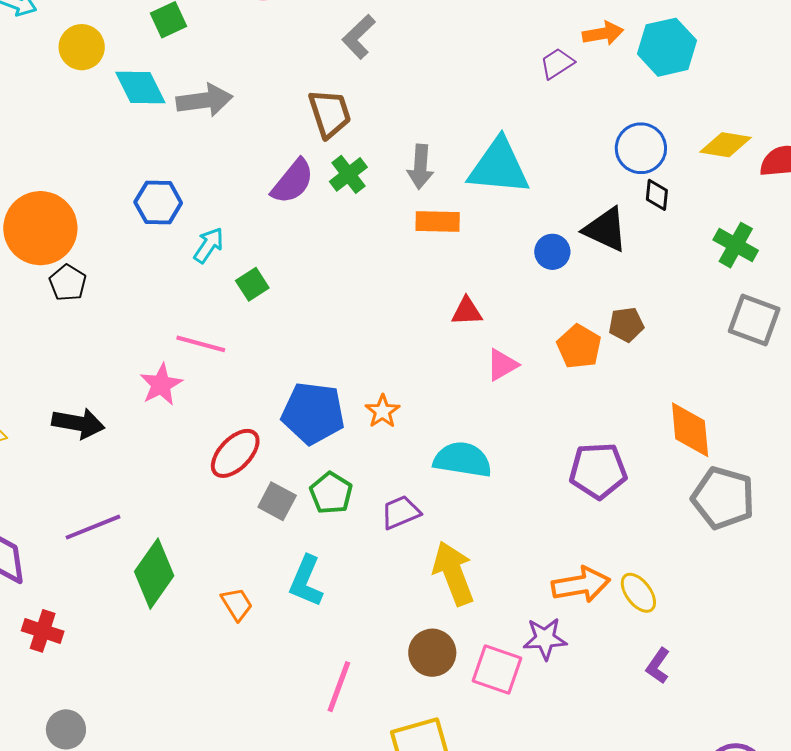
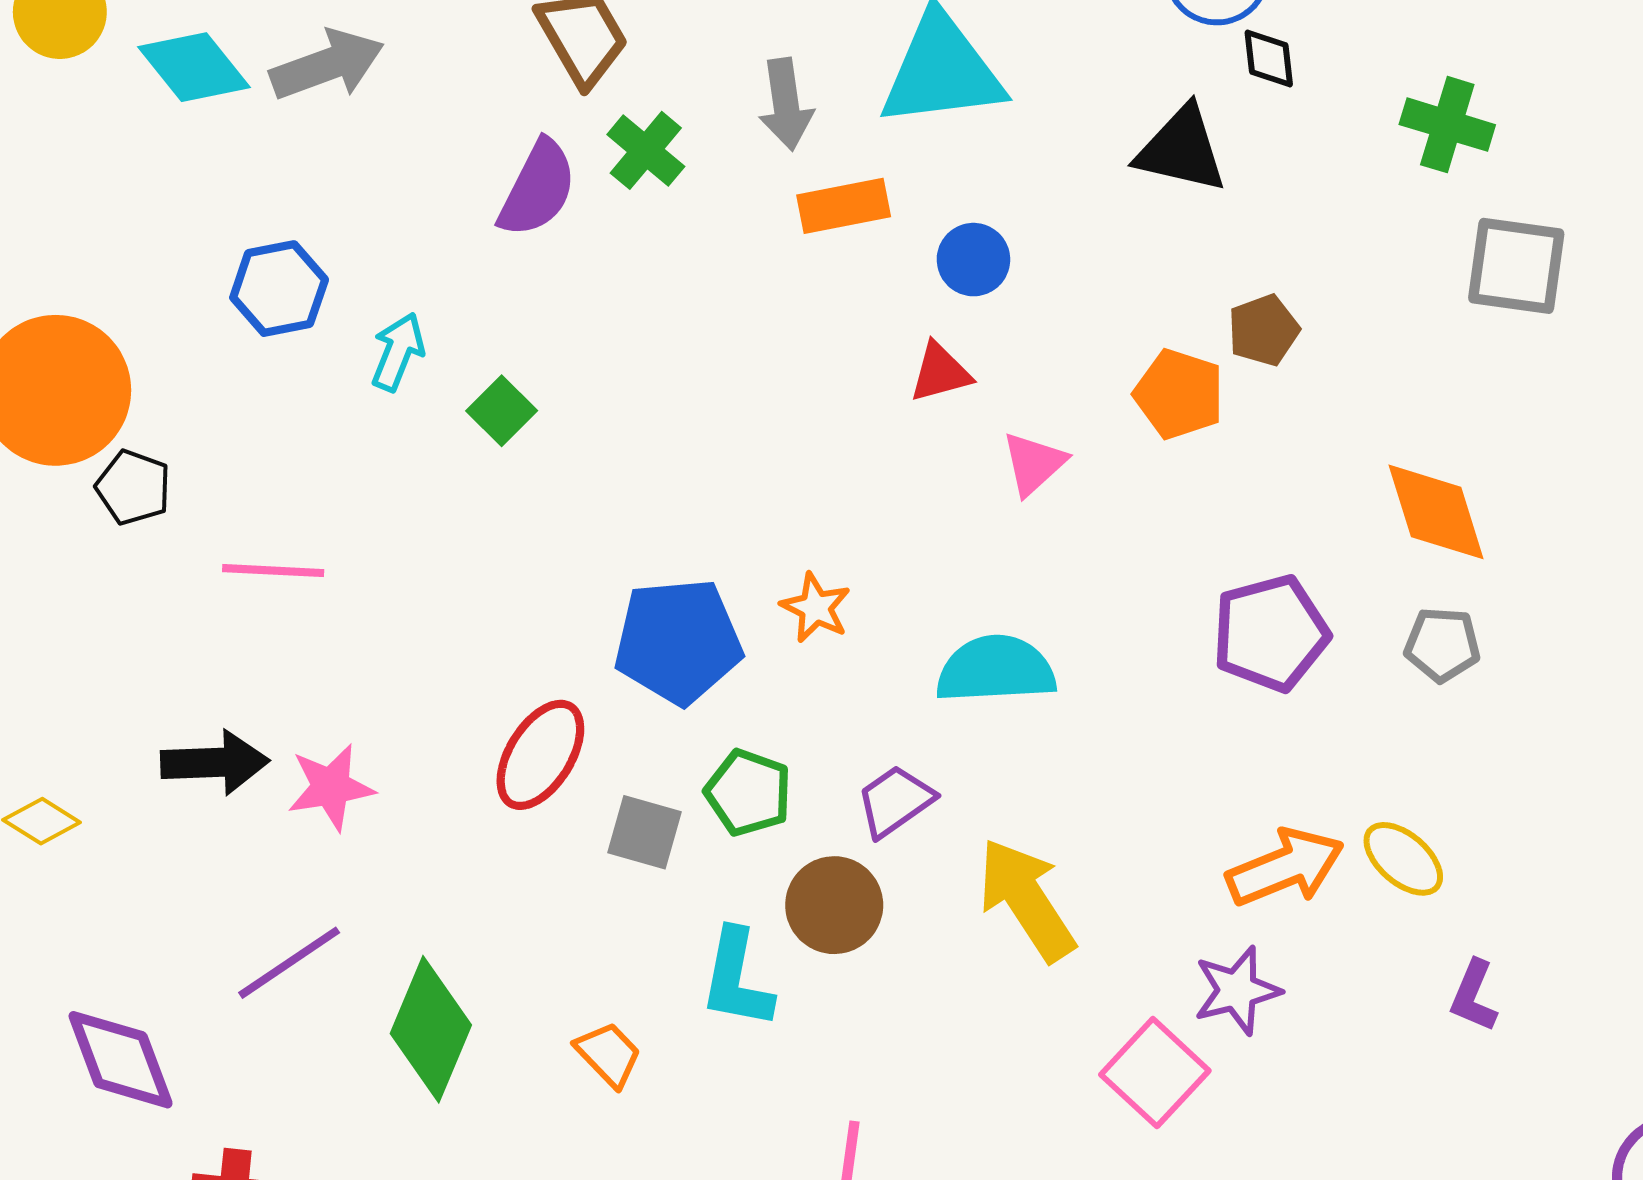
blue circle: (552, 252) -> (973, 260), moved
pink line: (201, 344) -> (273, 571), moved
pink star: (161, 385) -> (331, 787), moved, turned 30
gray pentagon: (723, 498) -> (1442, 645), moved, size x0.6
brown circle: (432, 653) -> (834, 905), moved
pink square: (497, 670) -> (1155, 1073), turned 36

